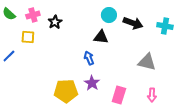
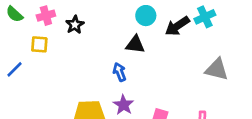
black arrow: (133, 23) -> (177, 26), turned 126
cyan cross: (165, 26) -> (205, 17), moved, turned -35
gray triangle: (147, 62) -> (217, 69), moved

